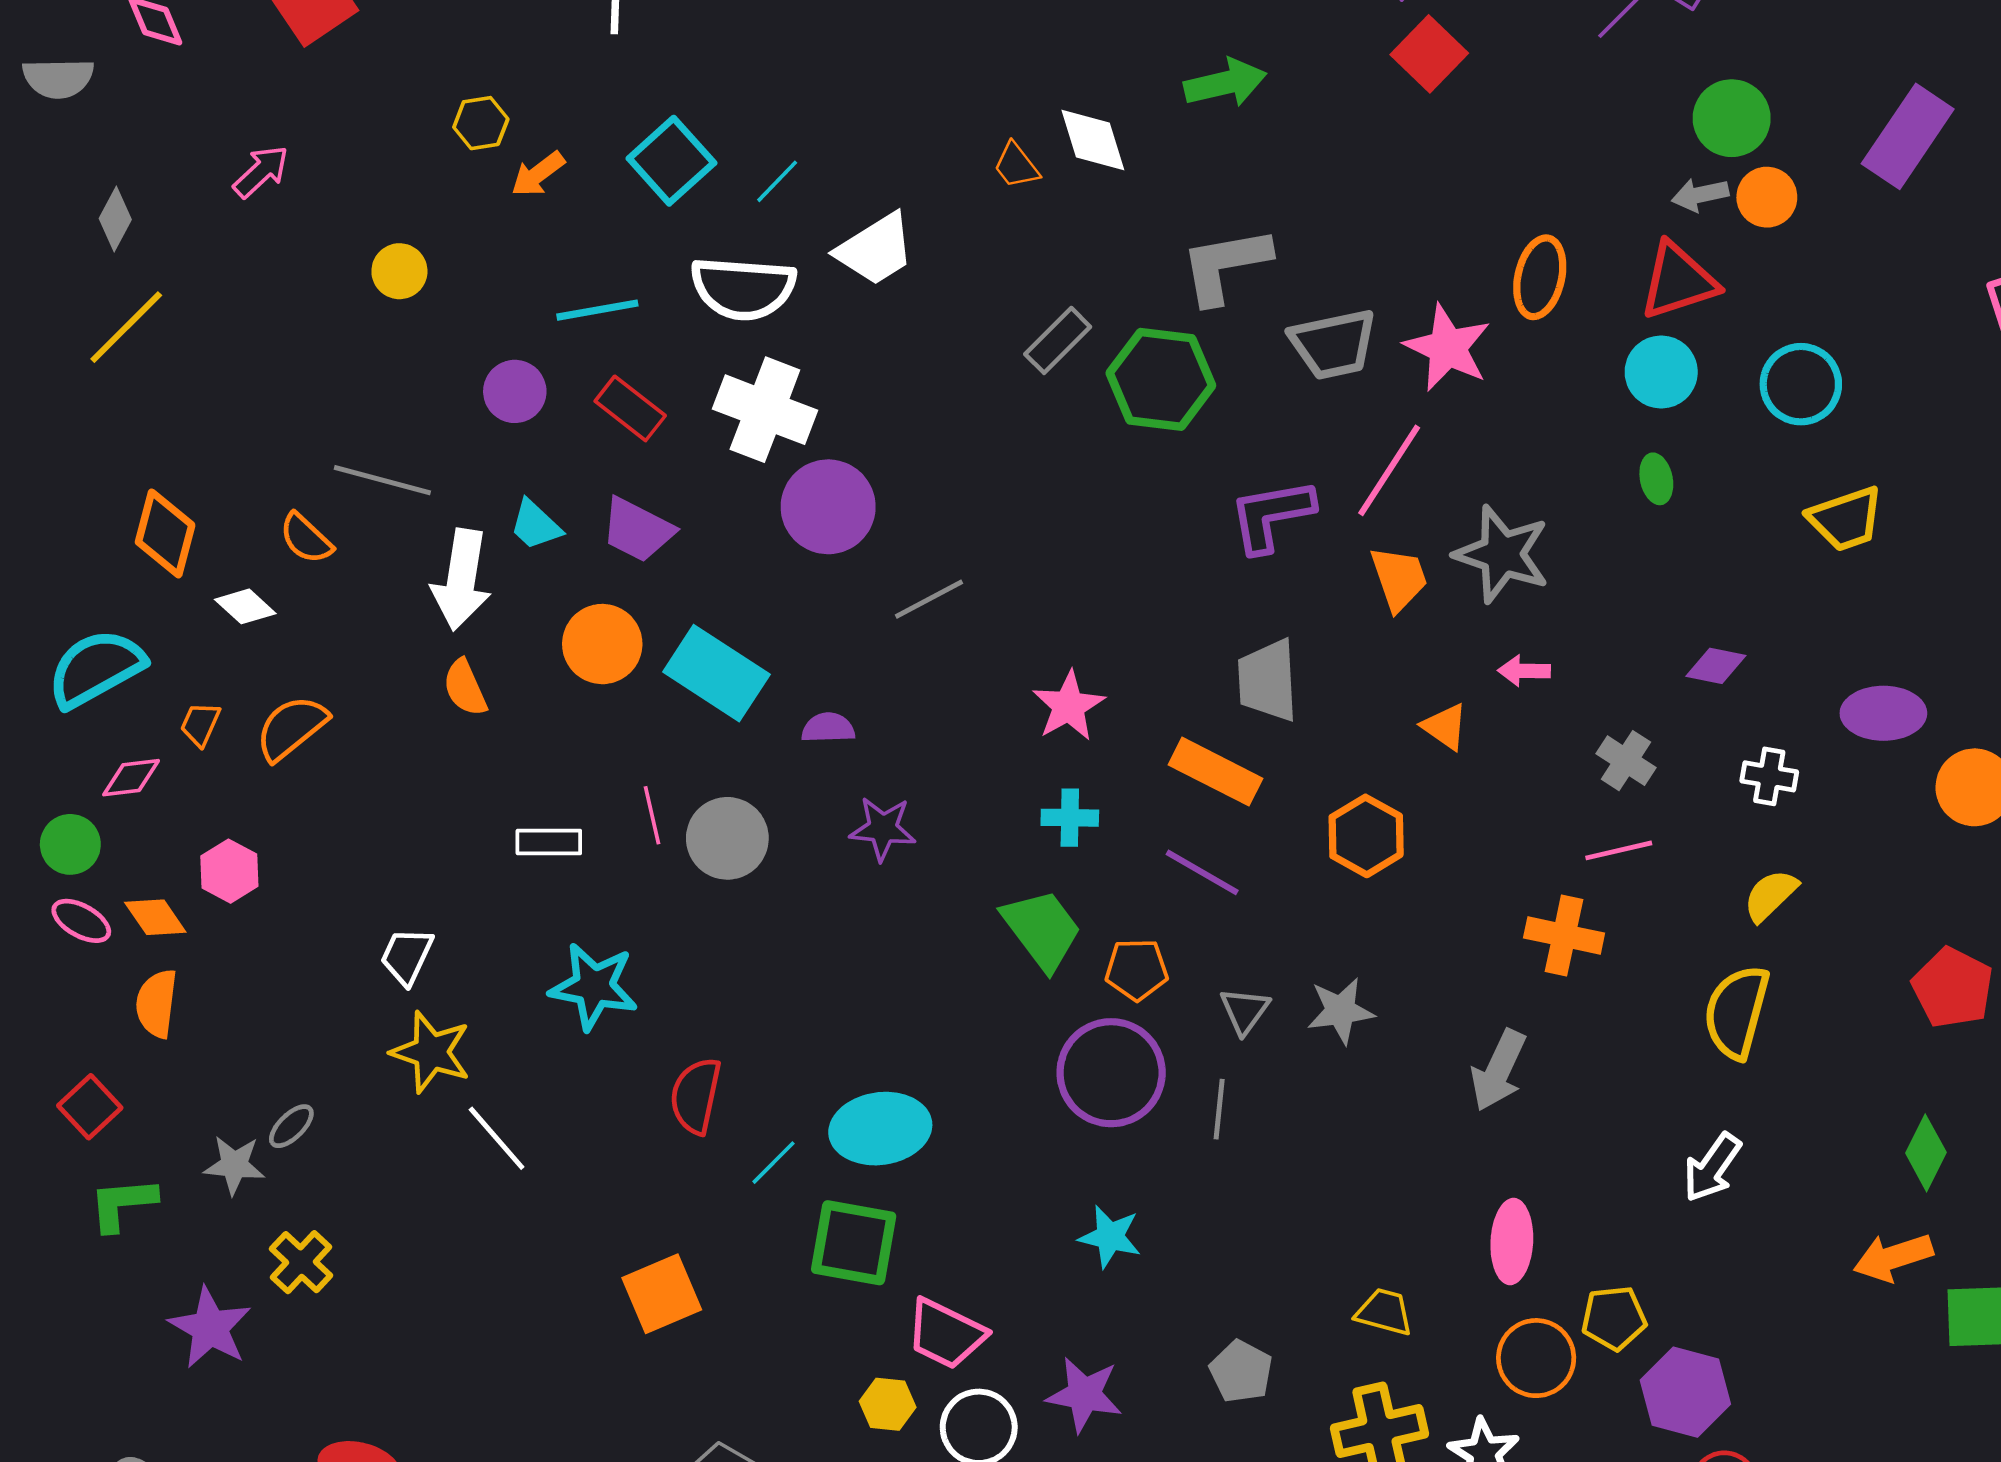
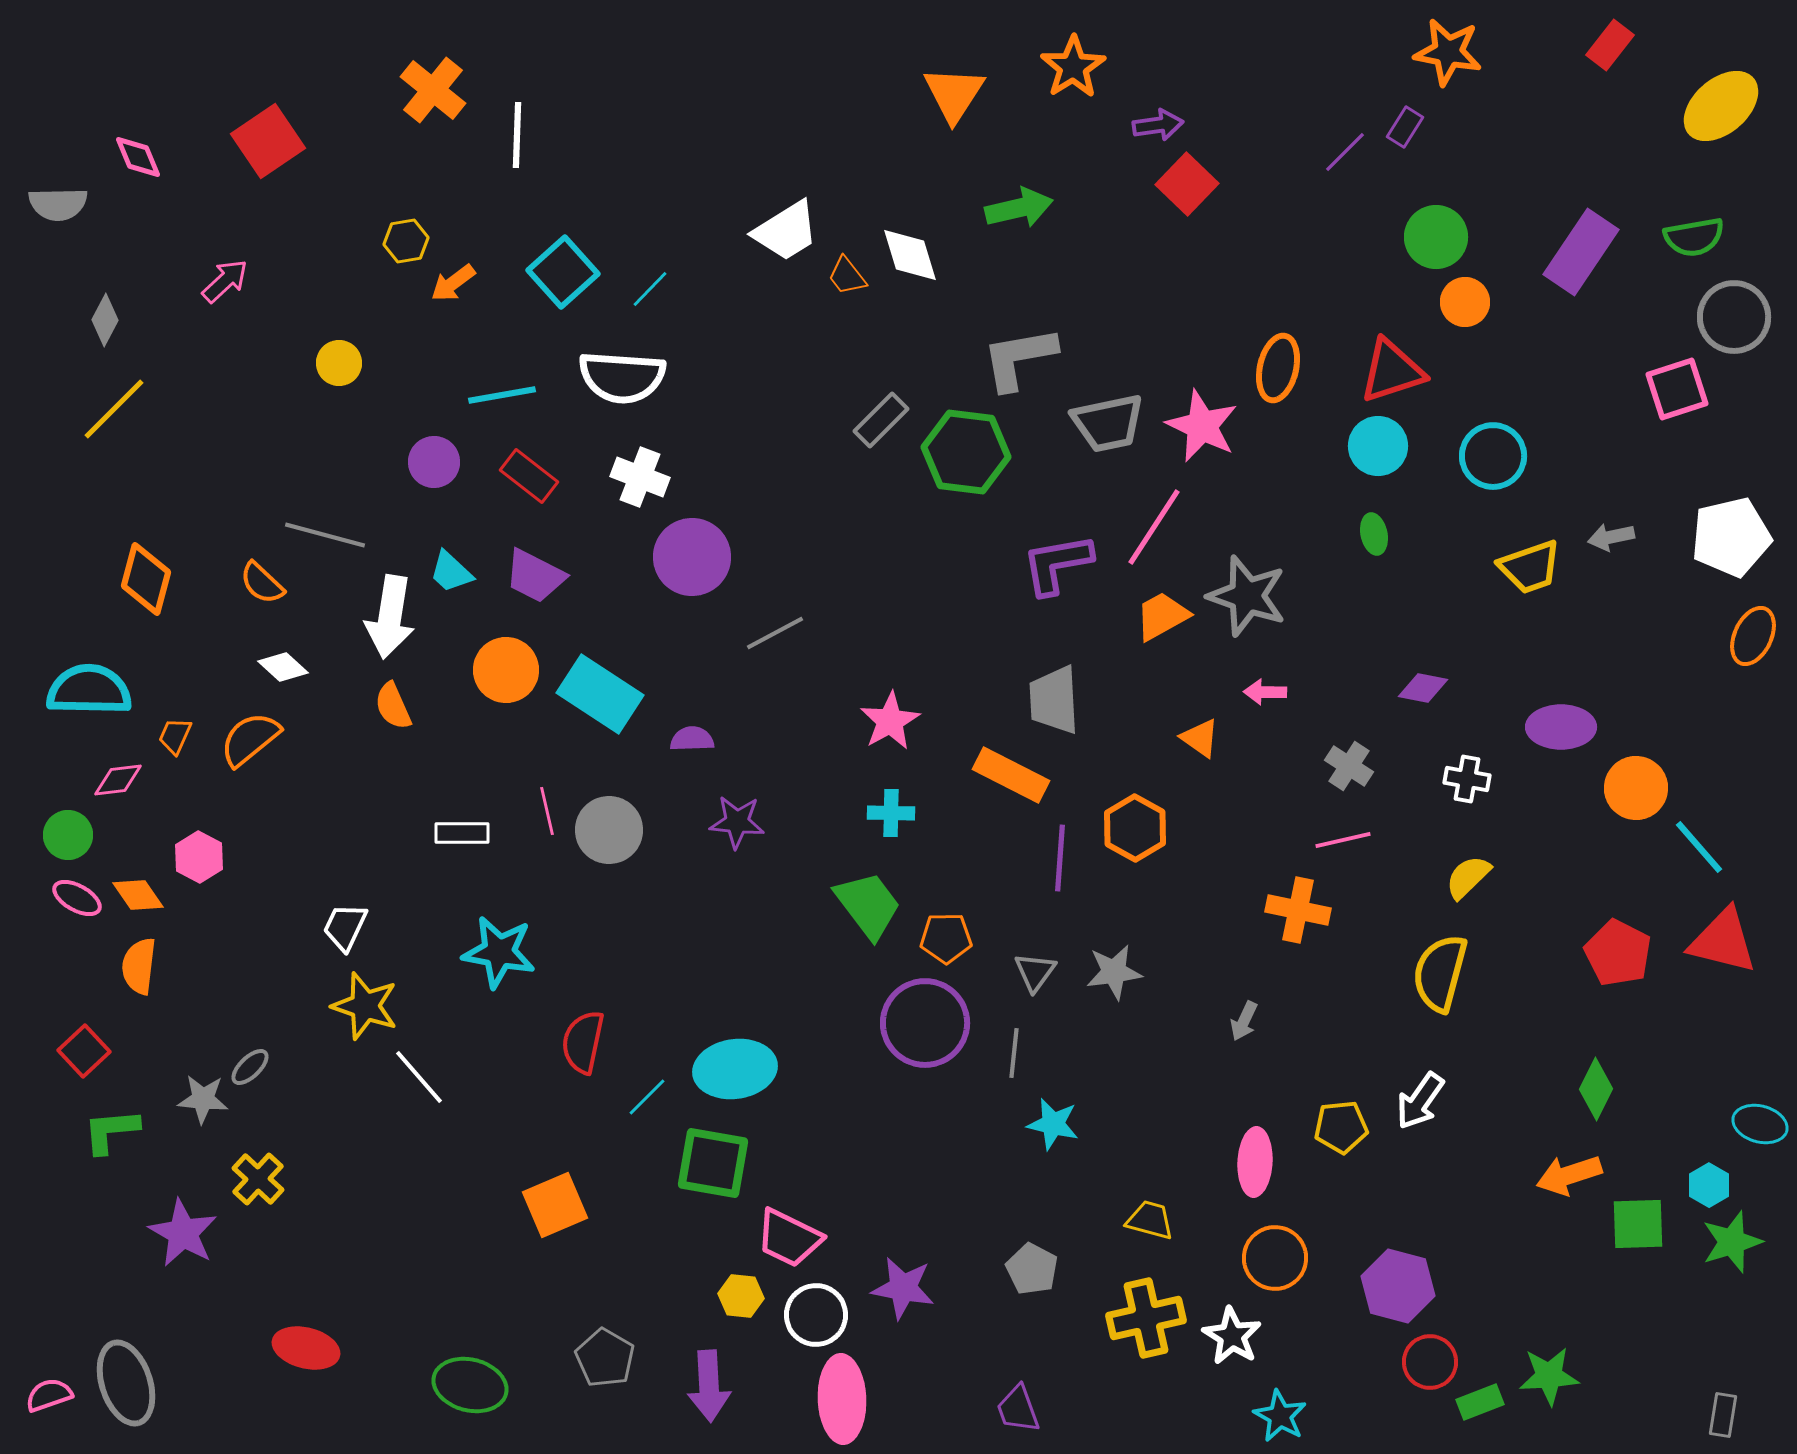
gray arrow: (1700, 195) -> (1611, 537), moved
white trapezoid: (875, 249) -> (786, 231), moved
white cross: (765, 410) -> (640, 477), size x0.7
orange trapezoid: (1399, 578) -> (1162, 616), turned -100
white diamond: (245, 606) -> (283, 667), moved
cyan semicircle: (96, 668) -> (89, 690), turned 30
purple line: (1202, 872) -> (1060, 858), moved, turned 64
gray arrow: (1498, 1070) -> (1244, 1021), size x0.6
cyan star: (1110, 1237) -> (1053, 1124), moved
yellow pentagon: (1614, 1318) -> (1341, 1127), moved

